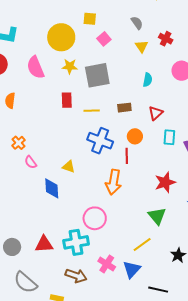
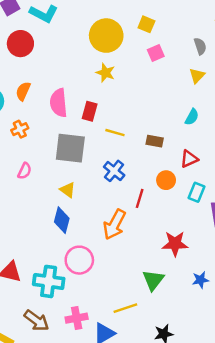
pink semicircle: (35, 67) -> (59, 103), moved
gray square: (97, 75) -> (70, 148), moved
orange circle: (135, 136) -> (166, 180), moved
blue cross: (100, 141) -> (114, 171), size x0.7
orange cross: (19, 143) -> (20, 129), moved
pink semicircle: (31, 162) -> (25, 171), turned -136
blue diamond: (52, 188) -> (62, 220), moved
pink cross: (107, 264) -> (77, 318), turned 30

